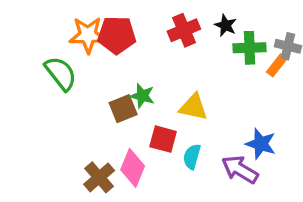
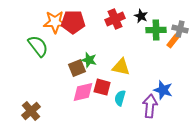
pink diamond: (133, 168) -> (83, 92), moved, turned 55
purple arrow: (240, 169) -> (150, 106), turned 65
brown cross: (99, 177) -> (31, 111), moved

